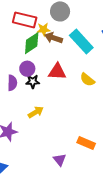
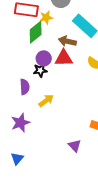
brown arrow: (54, 38) -> (67, 41), moved
purple circle: (27, 69) -> (44, 58), moved
purple semicircle: (12, 83) -> (25, 87), moved

